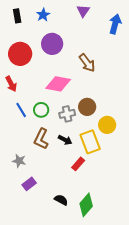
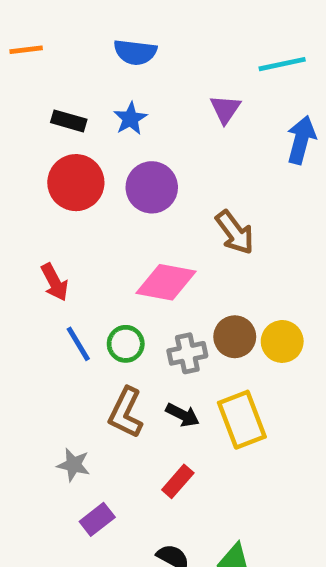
black rectangle: (17, 16) -> (69, 121), turned -64
red circle: (20, 54) -> (76, 183), moved
yellow circle: (107, 125) -> (282, 341), moved
red rectangle: (78, 164) -> (178, 481), moved

